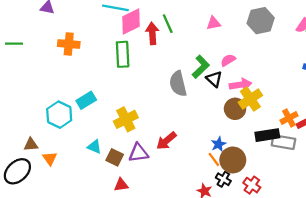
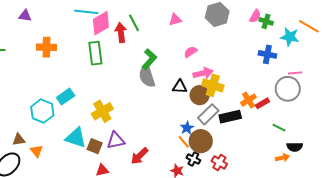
green L-shape: (201, 67) -> (149, 59), moved
black triangle: (214, 79) -> (180, 87), moved, turned -35
yellow cross: (250, 99) -> (213, 85), turned -35
red arrow: (166, 141) -> (139, 156), moved
gray rectangle: (283, 142) -> (208, 114), moved, turned -50
cyan triangle: (94, 147) -> (76, 138), size x1.6

